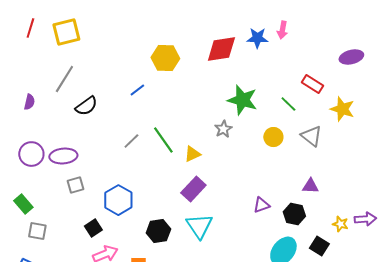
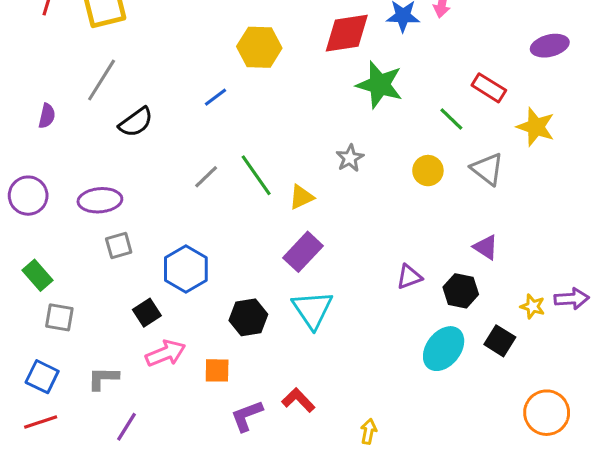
green star: (242, 100) -> (380, 85), moved
purple circle: (31, 154) -> (28, 196), moved
purple triangle: (310, 186) -> (486, 247), turned 30

